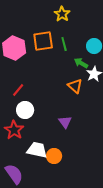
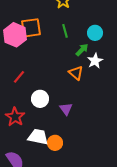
orange square: (43, 41) -> (31, 28), moved
green arrow: (81, 63) -> (82, 50), turned 104
white circle: (25, 110) -> (40, 99), moved

